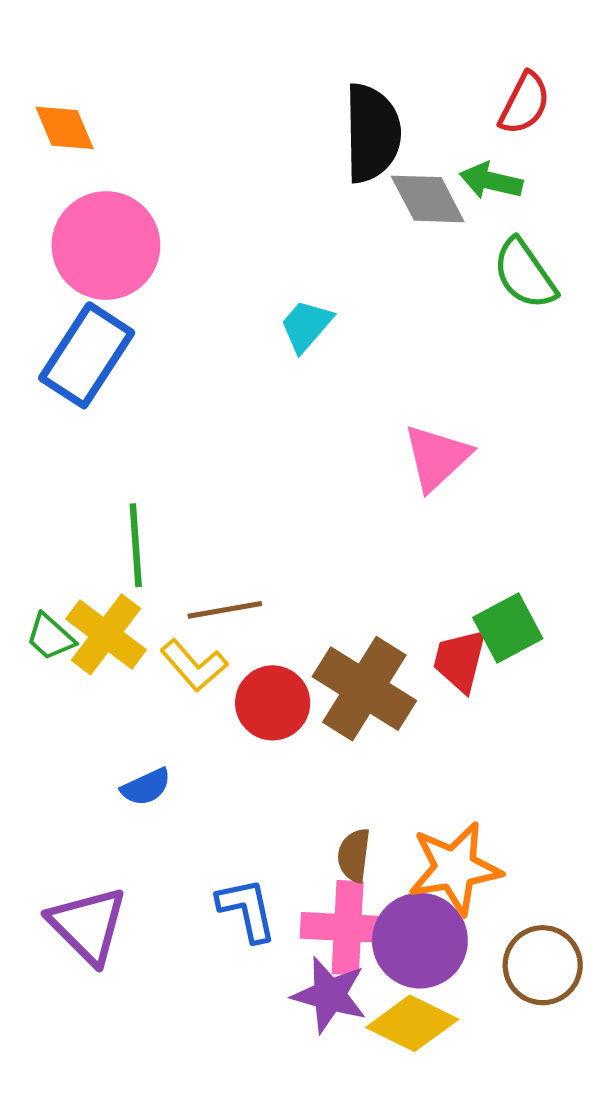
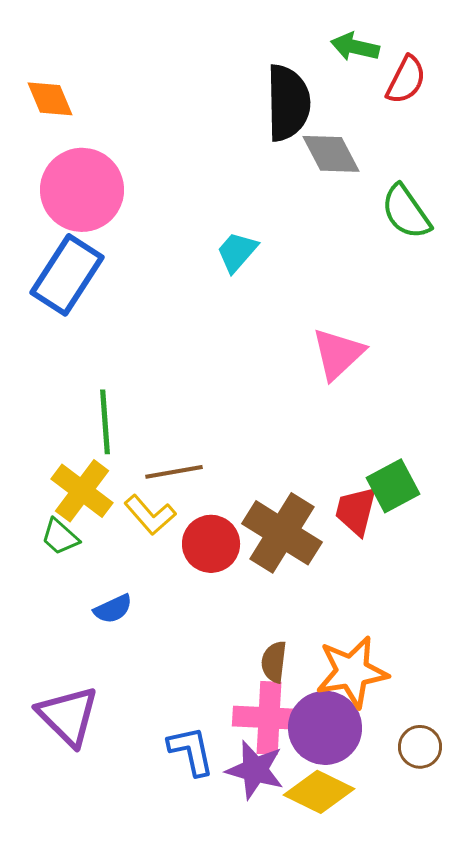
green arrow: (491, 181) -> (355, 47), moved
green trapezoid: (50, 637) -> (60, 537), moved
blue L-shape: (247, 910) -> (191, 751), moved
brown circle: (543, 965) -> (420, 747), size x0.7

